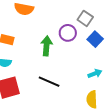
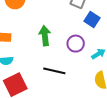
purple circle: (68, 33) -> (76, 44), moved

